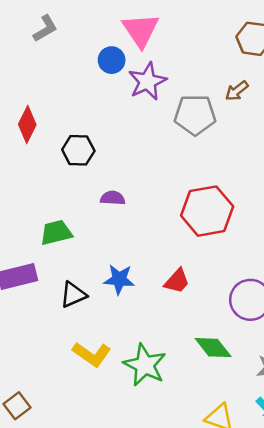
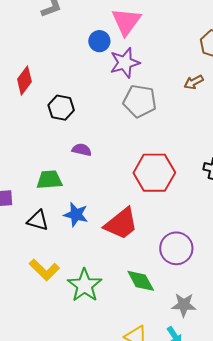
gray pentagon: (195, 115) -> (140, 101), moved
green trapezoid: (56, 233) -> (49, 180), moved
red trapezoid: (177, 281) -> (121, 224), size x1.6
black triangle: (73, 295) -> (38, 221), turned 30

